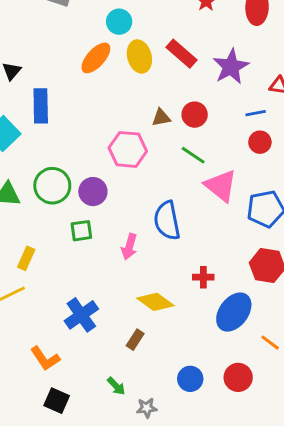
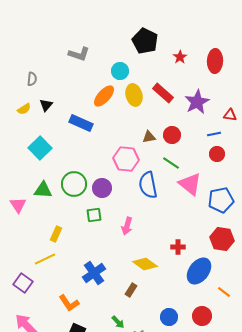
blue rectangle: (41, 106) -> (81, 123), moved, turned -65
blue semicircle: (167, 221) -> (148, 185), moved

